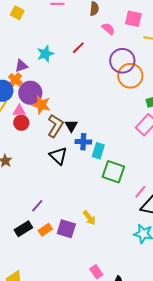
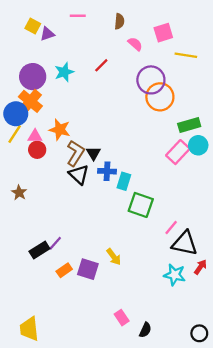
pink square: (133, 19) -> (163, 33), turned -30
purple triangle: (21, 66) -> (47, 34), moved
orange cross: (15, 80) -> (30, 101), size x1.5
purple circle: (30, 93) -> (33, 77), moved
black triangle: (58, 156) -> (79, 175), moved
black rectangle: (23, 229) -> (39, 250), moved

